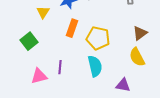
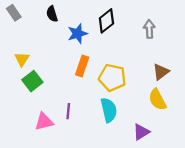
yellow triangle: (43, 12) -> (22, 59), moved
purple triangle: (123, 85) -> (141, 132), turned -42

